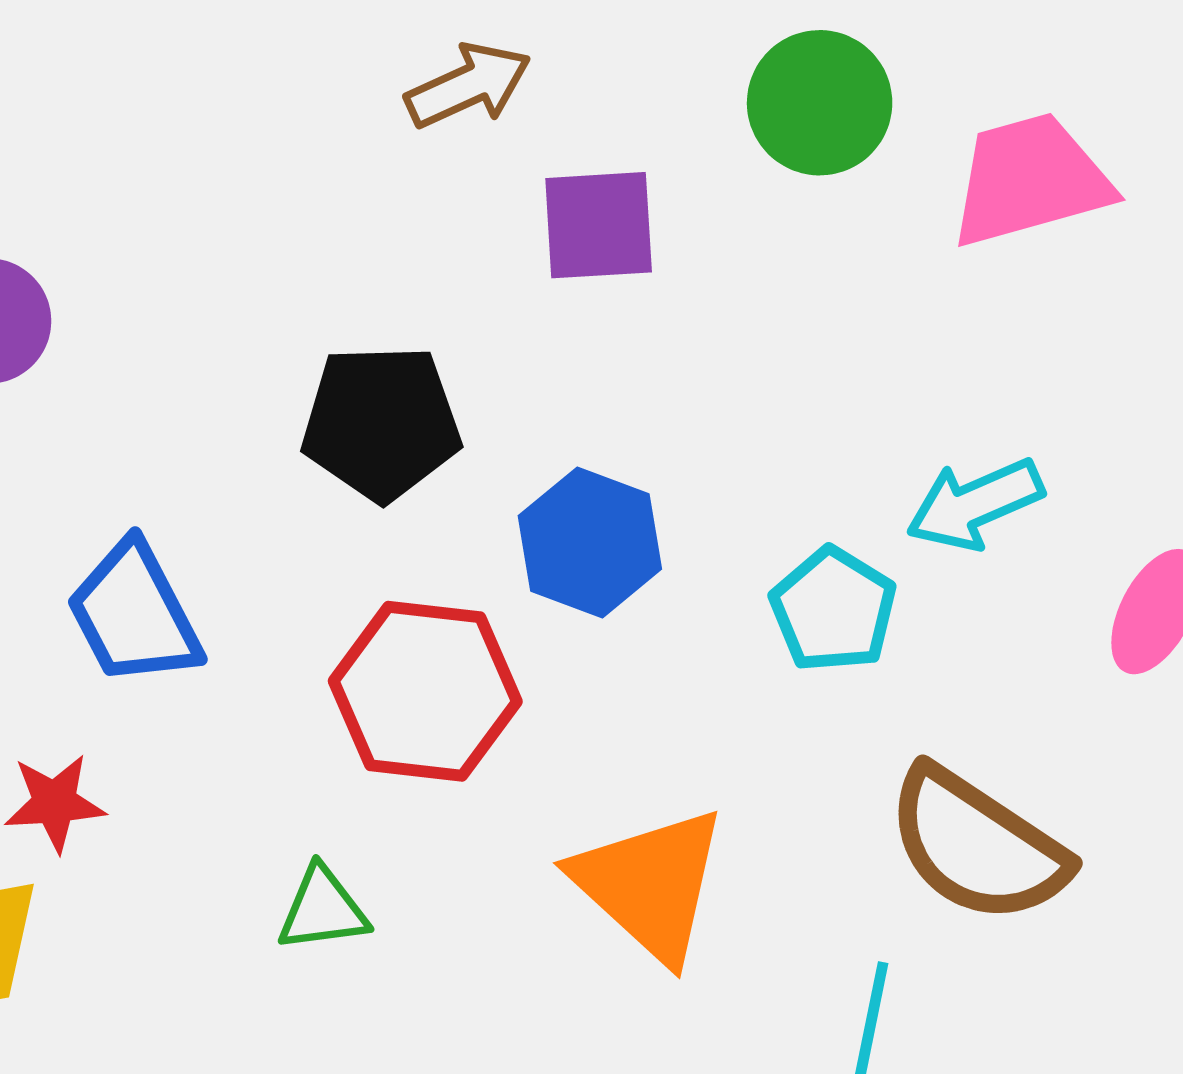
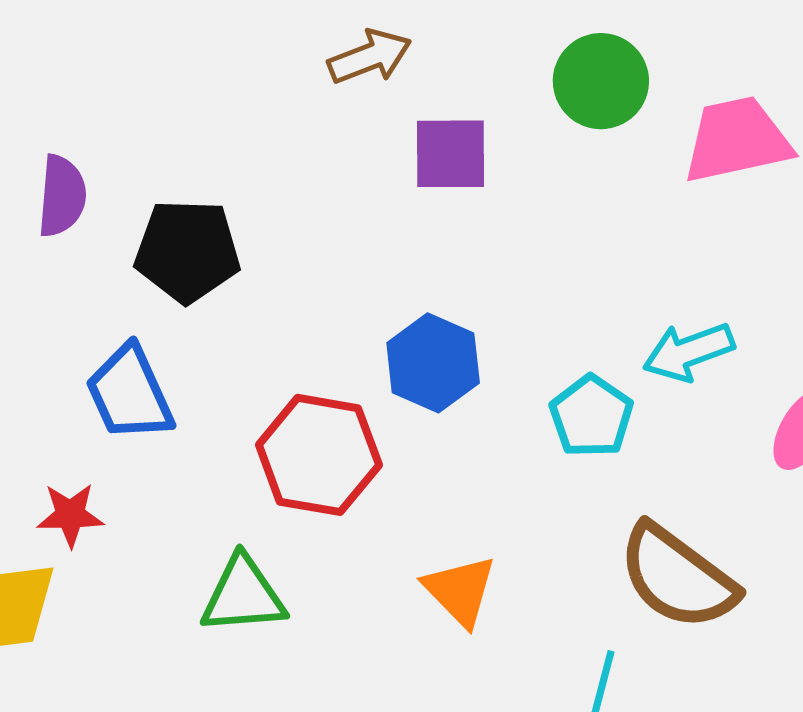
black pentagon: (381, 423) -> (187, 251), moved
orange triangle: (650, 884) -> (460, 591), size x0.7
green triangle: (323, 909) -> (243, 595), size x1.4

